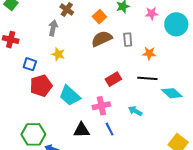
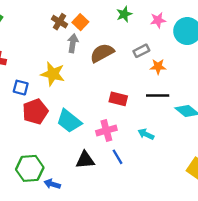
orange square: (99, 17) -> (80, 22), moved
gray arrow: (53, 28) -> (73, 43), moved
gray rectangle: (128, 40) -> (141, 51), moved, turned 72
yellow star: (58, 54) -> (53, 74), size x1.5
red rectangle: (113, 79) -> (118, 99), turned 49

